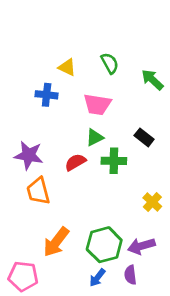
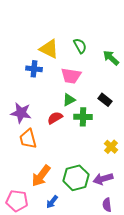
yellow triangle: (67, 67) -> (49, 49), size x1.5
purple semicircle: (130, 275) -> (107, 205), moved
blue arrow: (97, 278) -> (52, 202), moved

